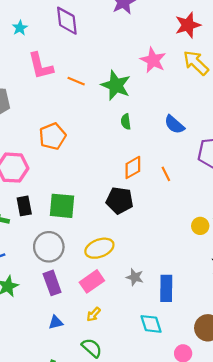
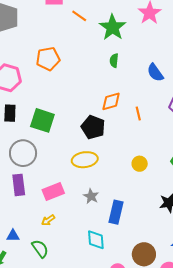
yellow circle: (200, 226) -> (140, 164), moved
yellow ellipse: (99, 248) -> (85, 160), moved
blue triangle: (56, 322) -> (13, 236), moved

